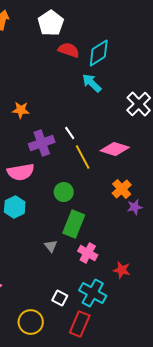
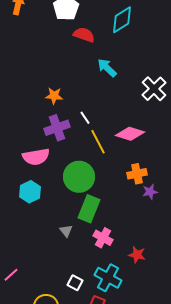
cyan diamond: (99, 53) -> (122, 20), moved
orange star: (21, 110) -> (54, 96), moved
orange cross: (122, 189) -> (137, 174), turned 30
green circle: (64, 192) -> (79, 177), size x1.6

